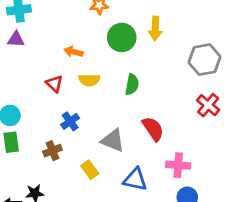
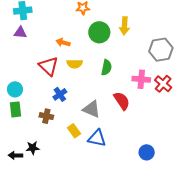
red triangle: (54, 84) -> (49, 66), size x1.5
brown cross: (52, 151) -> (46, 116), turned 32
pink cross: (178, 165) -> (141, 79), moved
blue triangle: (135, 179) -> (97, 138), moved

